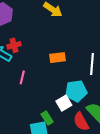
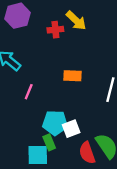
red cross: (14, 45) -> (55, 30), moved
cyan pentagon: (76, 91) -> (55, 123), moved

